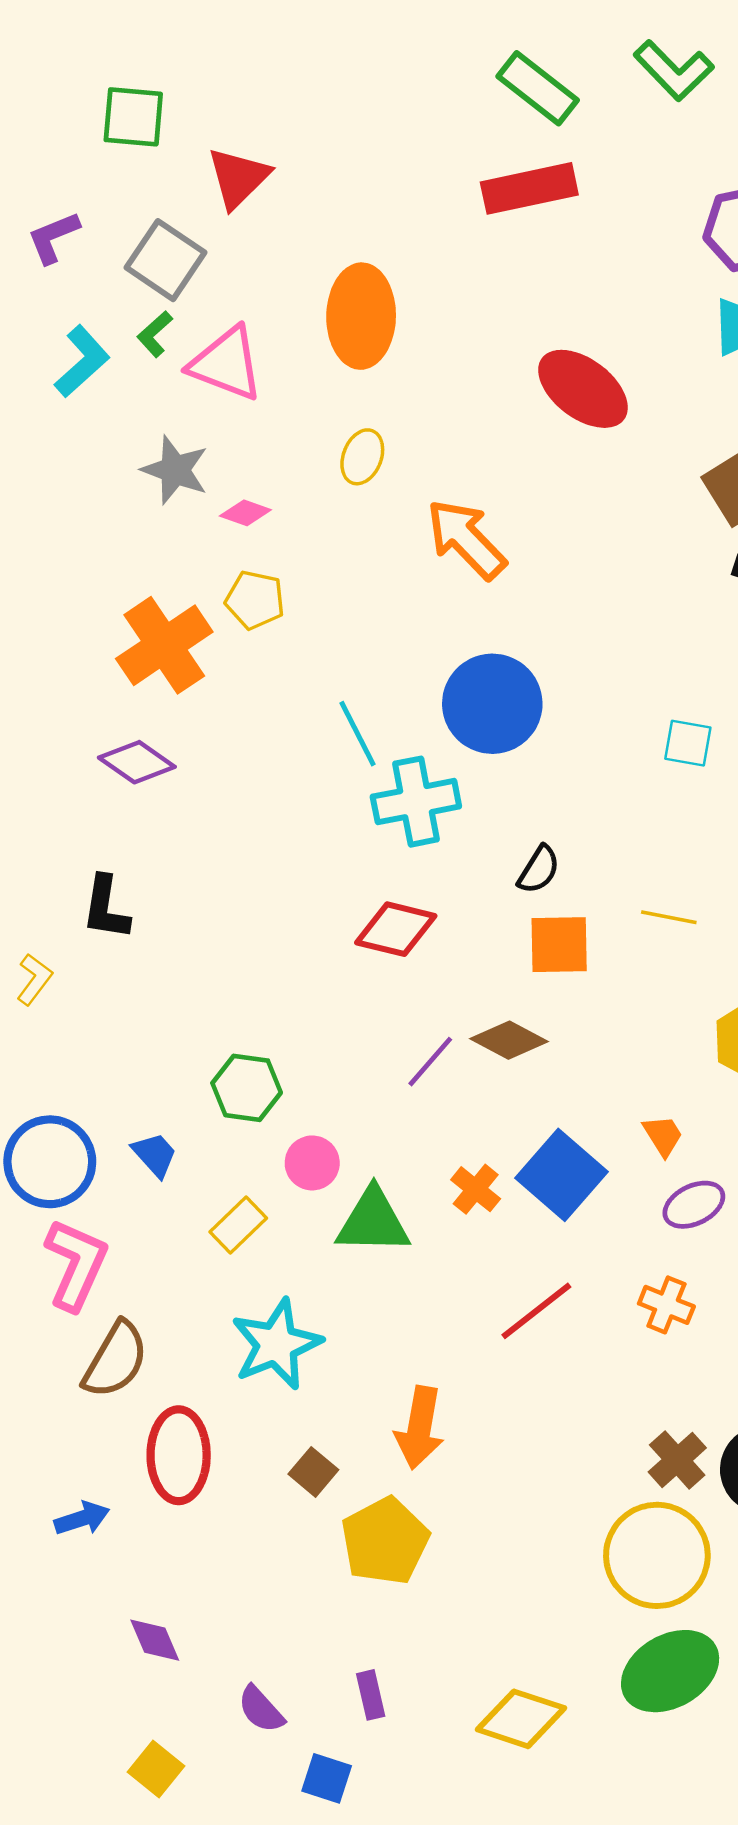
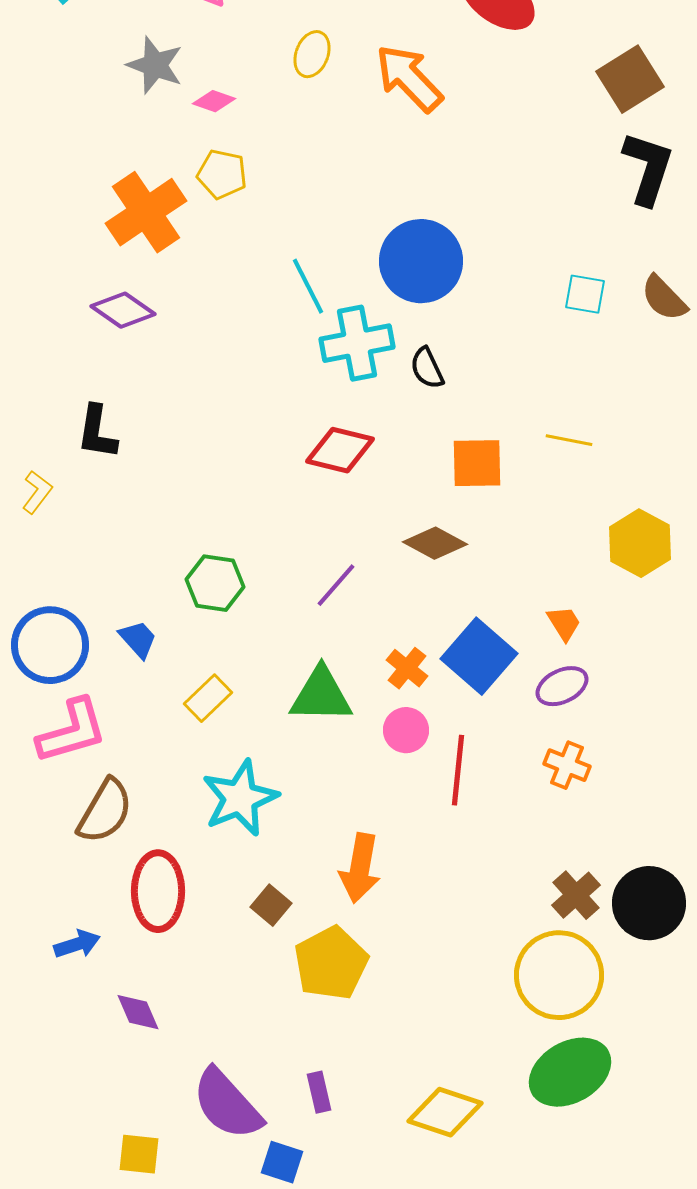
orange arrow: (466, 539) -> (409, 78), moved
black semicircle: (539, 870) -> (427, 368), moved, turned 123
purple line: (430, 1062) -> (336, 585), moved
pink circle: (312, 1163) -> (406, 730), moved
purple ellipse: (694, 1205) -> (562, 686), moved
pink L-shape: (76, 1264) -> (72, 731), turned 50
red line: (536, 1311) -> (458, 770), turned -46
purple diamond: (155, 1640) -> (138, 1012), moved
purple semicircle: (261, 1709) -> (227, 1104), size x1.8
yellow square: (156, 1769) -> (139, 1154), turned -33

